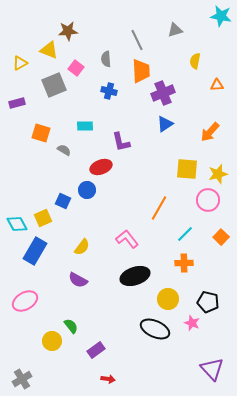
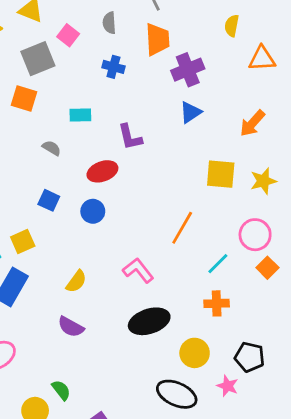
orange triangle: (217, 85) -> (262, 59), size x1.5
orange square: (41, 133) -> (24, 99), moved
blue circle: (87, 190) -> (93, 211), moved
pink circle: (208, 200) -> (255, 235), moved
blue square: (63, 201) -> (49, 200), moved

